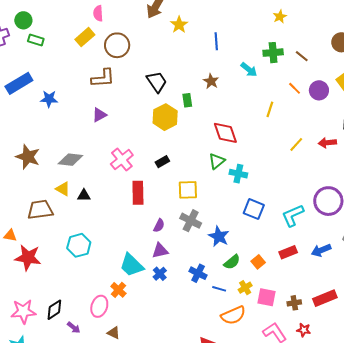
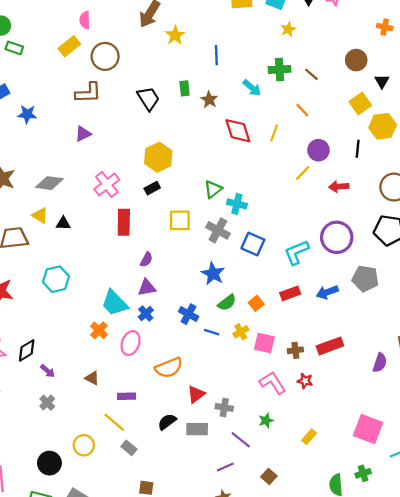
purple circle: (319, 90) -> (318, 150), moved
green rectangle: (187, 100) -> (185, 88), moved
yellow hexagon: (165, 117) -> (158, 157), moved
red diamond: (225, 133) -> (238, 131), moved
red arrow: (327, 143) -> (339, 187), moved
gray cross: (191, 221) -> (218, 230), moved
pink ellipse: (99, 306) -> (131, 343), moved
orange semicircle: (233, 315) -> (169, 368), moved

